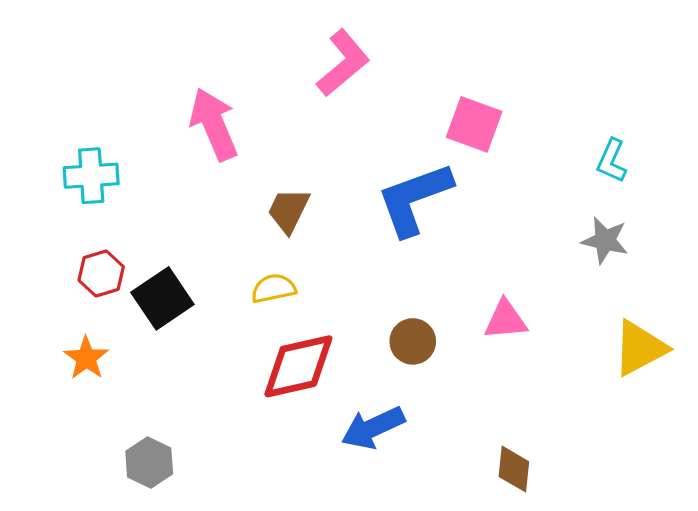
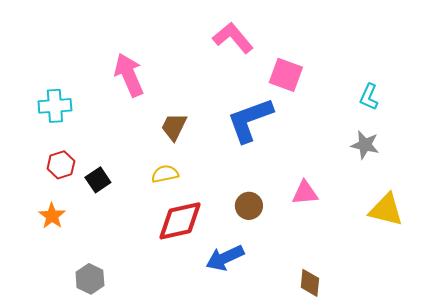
pink L-shape: (343, 63) -> (233, 38), moved, turned -90
black square: (162, 298) -> (98, 180), size x0.7
yellow triangle: (640, 348) -> (386, 210), turned 42

